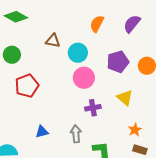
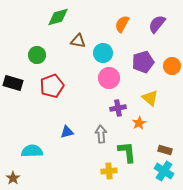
green diamond: (16, 17) -> (58, 17), moved, turned -45
orange star: (135, 130) -> (139, 123), moved

